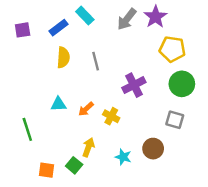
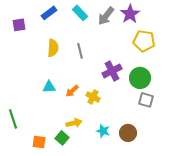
cyan rectangle: (85, 16) -> (80, 13), moved
blue rectangle: (58, 28) -> (49, 13), moved
green circle: (182, 84) -> (140, 78), moved
green line: (27, 129) -> (13, 119), moved
yellow arrow: (88, 147) -> (74, 123), turned 56
brown circle: (153, 149) -> (128, 133), moved

